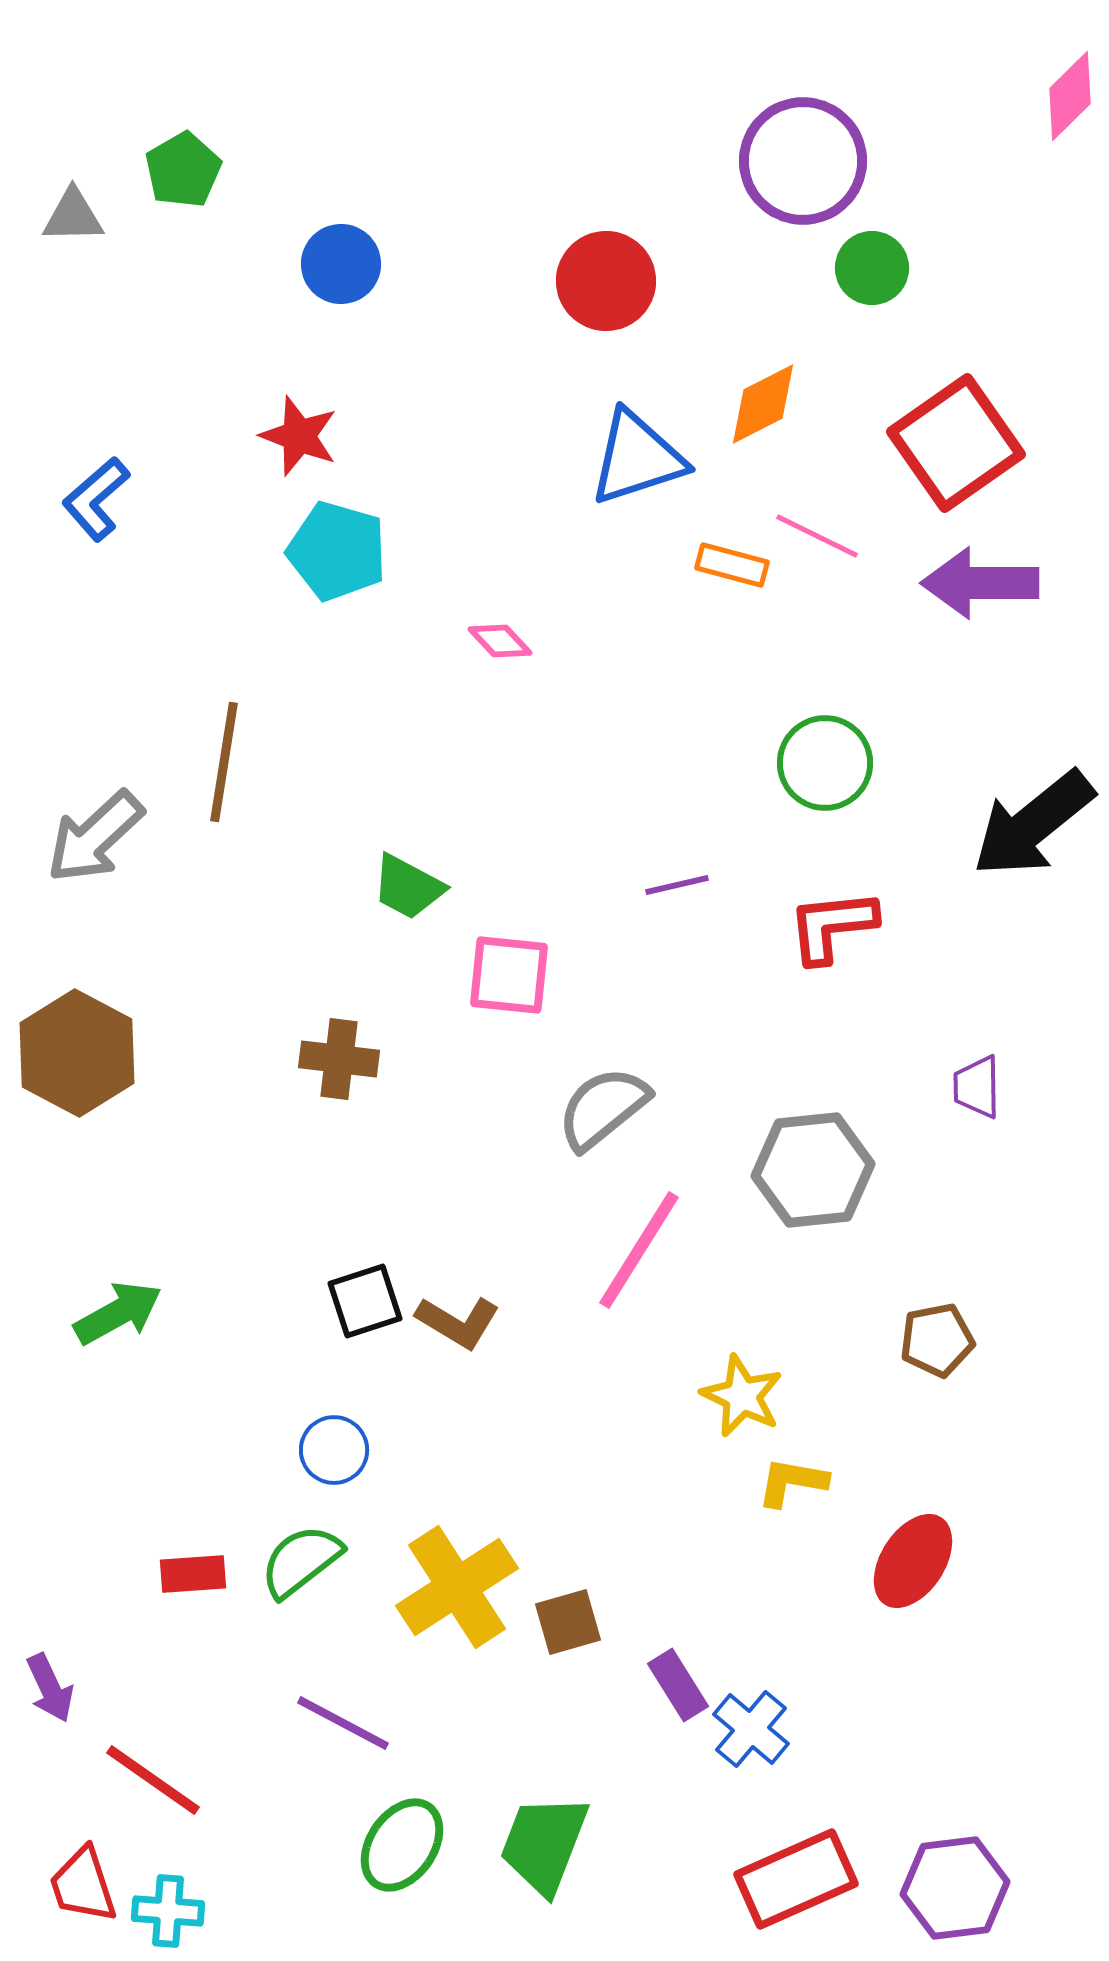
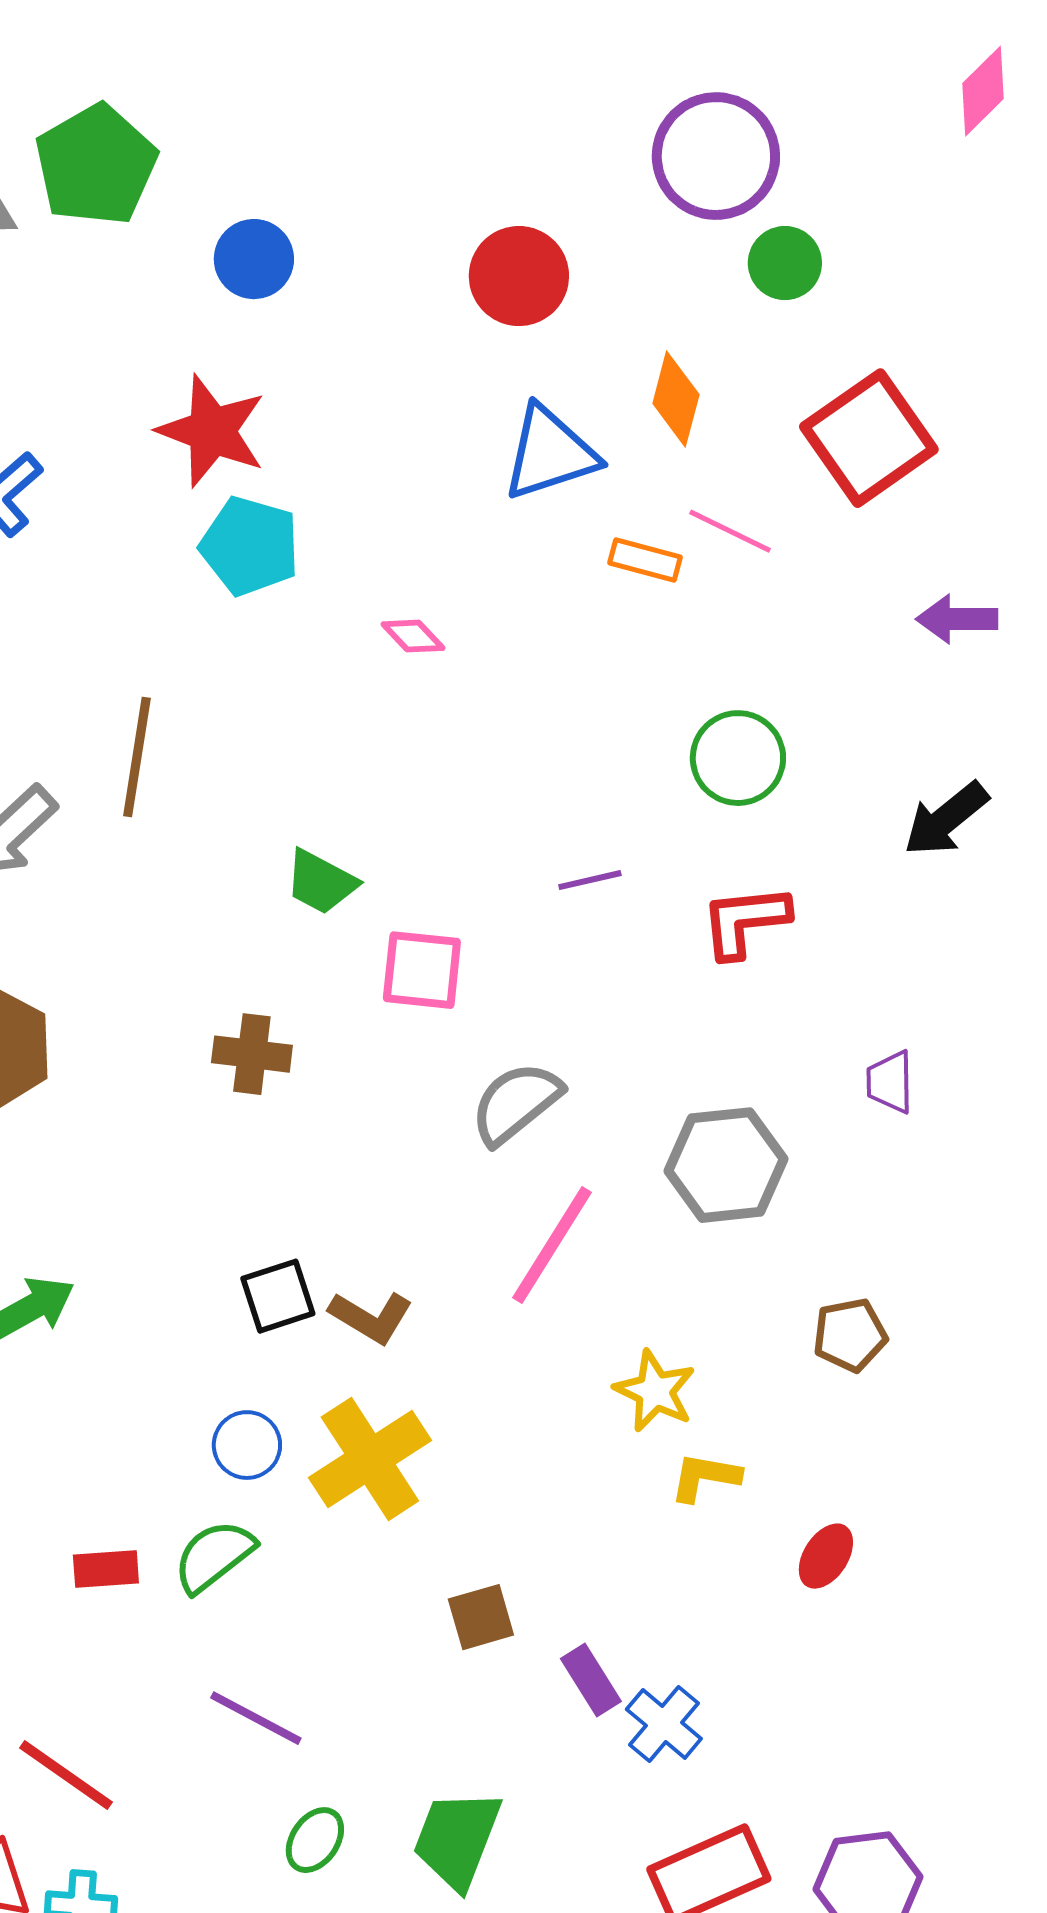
green pentagon: (183, 170) -> (96, 165), size x1.6
orange diamond: (763, 404) -> (676, 399), turned -48
red star: (299, 436) -> (212, 431), size x1.4
purple arrow: (980, 583) -> (957, 619), moved, size x0.7
black arrow: (1033, 824) -> (946, 819), size x0.7
red ellipse: (913, 1561) -> (826, 1556), size x0.7
yellow cross: (457, 1587) -> (370, 1459), moved
green ellipse: (402, 1845) -> (315, 1840), size x0.7

